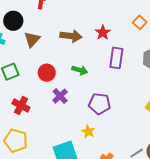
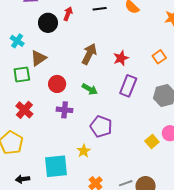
black circle: (13, 21) -> (48, 23), moved
brown arrow: (71, 36) -> (89, 54), turned -85
brown triangle: (32, 39) -> (39, 58), moved
purple cross: (60, 96) -> (65, 110), turned 35

